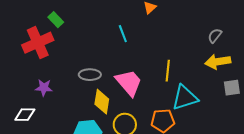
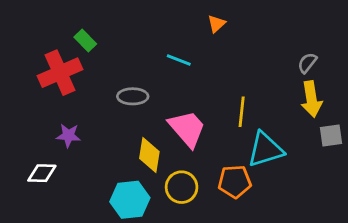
cyan line: (123, 34) -> (179, 60), turned -48
yellow arrow: (218, 62) -> (311, 99), turned -90
gray ellipse: (90, 75) -> (133, 96), moved

